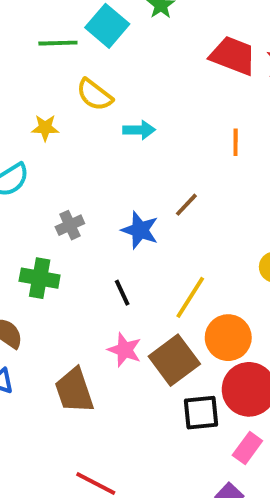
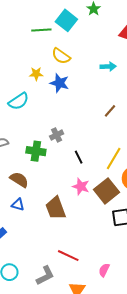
cyan arrow: (139, 130) -> (108, 67), moved
gray cross: (70, 225) -> (57, 135), moved
blue star: (140, 230) -> (59, 83), moved

